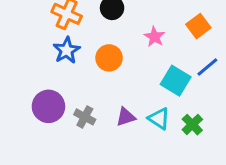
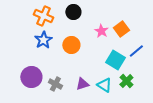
orange square: (198, 26) -> (121, 29), moved
green cross: (192, 125) -> (126, 81), moved

